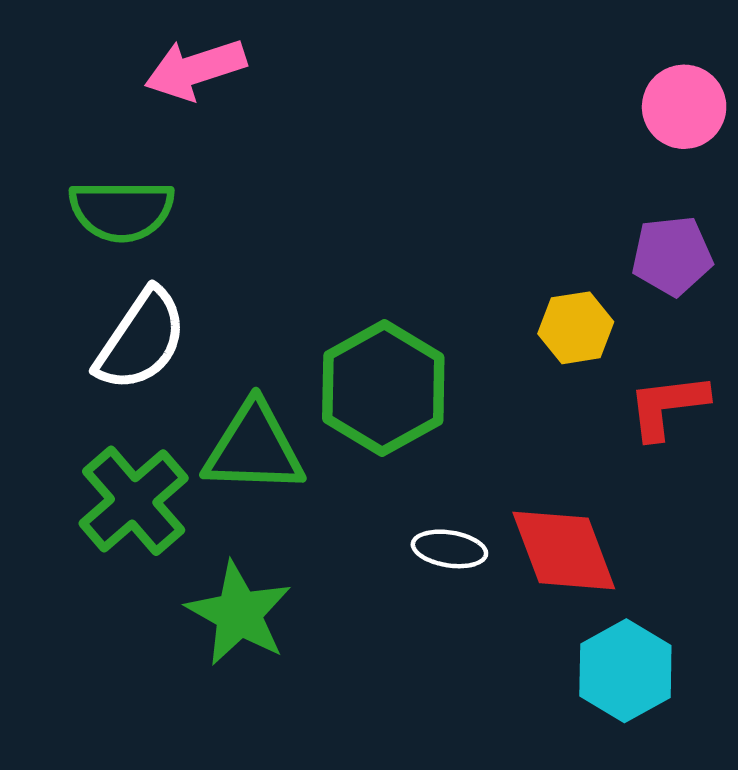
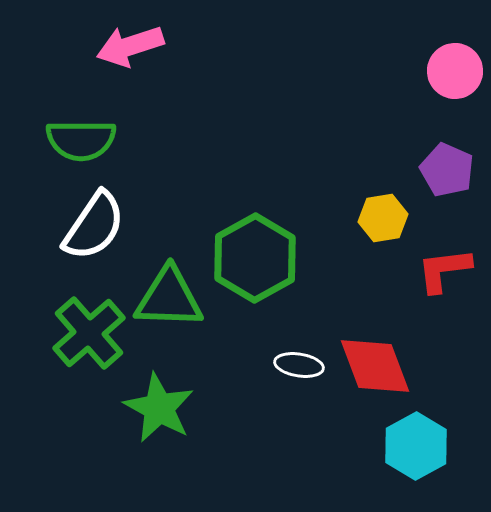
purple pentagon: (672, 256) -> (447, 170), turned 30

